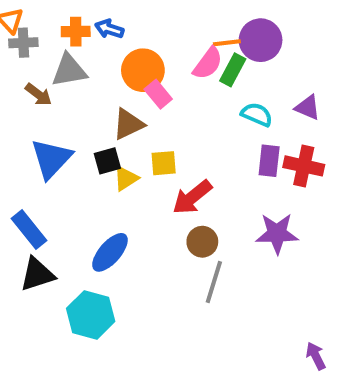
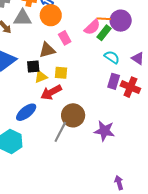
orange circle: (143, 70) -> (51, 15), moved
red arrow: (192, 197) -> (51, 92), moved
purple star: (277, 233) -> (104, 131), moved
brown circle: (202, 242) -> (73, 115), size x1.5
gray line: (214, 282) -> (60, 132), moved

